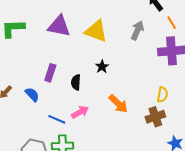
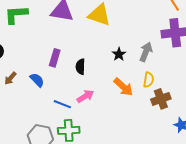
gray arrow: (137, 30) -> (146, 52), moved
black star: (102, 67) -> (119, 54), moved
yellow semicircle: (162, 95) -> (148, 80), moved

